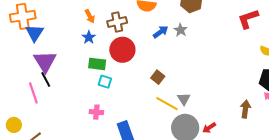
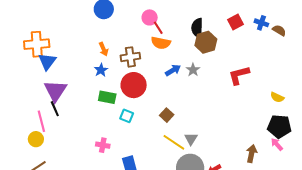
red L-shape: (248, 19) -> (239, 75), moved
cyan square: (105, 82) -> (127, 116), moved
yellow circle: (14, 125) -> (36, 139), moved

